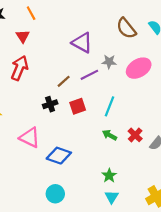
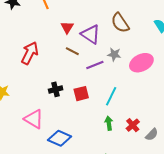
brown semicircle: (126, 28) -> (120, 23), moved
red triangle: (23, 36) -> (67, 27), moved
brown line: (64, 81) -> (72, 51), moved, turned 64
green arrow: (110, 135) -> (109, 123), turned 48

